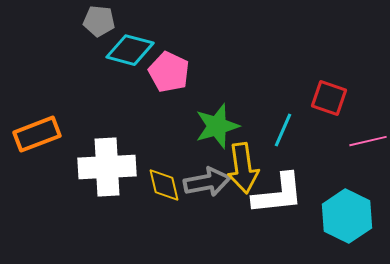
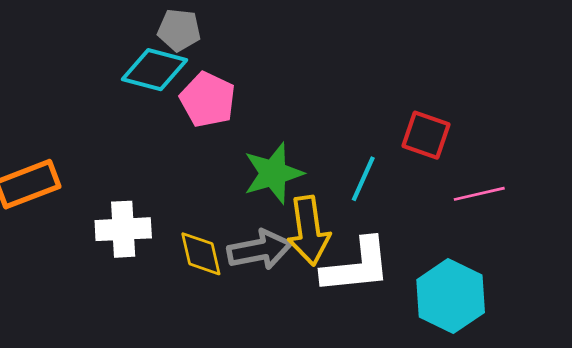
gray pentagon: (99, 21) -> (179, 30), moved
white cross: (107, 167) -> (123, 229), size x0.7

